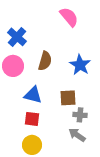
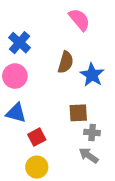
brown semicircle: (45, 61) -> (66, 62), moved
blue triangle: (33, 95) -> (16, 113), moved
red square: (32, 119) -> (37, 137), turned -35

